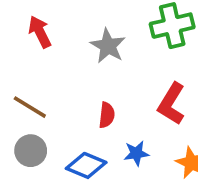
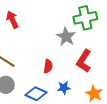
gray star: (108, 46) -> (66, 37), moved

